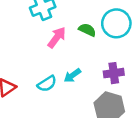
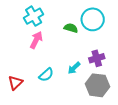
pink arrow: (57, 37) -> (36, 40), moved
cyan arrow: (72, 75) -> (74, 68), moved

